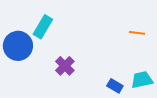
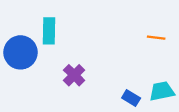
cyan rectangle: (43, 27) -> (49, 31), turned -30

